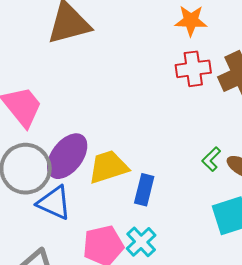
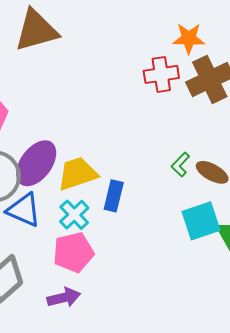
orange star: (191, 21) -> (189, 38), moved
cyan cross: (141, 242) -> (74, 215), moved

